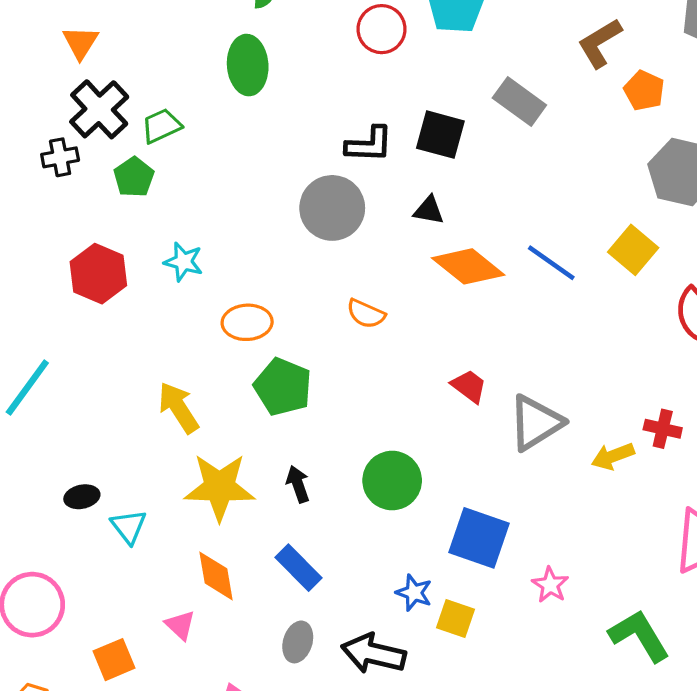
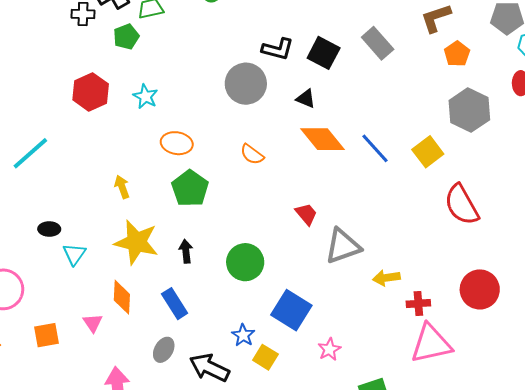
yellow arrow: (178, 408) -> (122, 187), size x0.7
red cross: (663, 429) -> (418, 304), moved, turned -30

